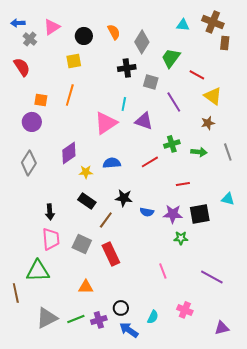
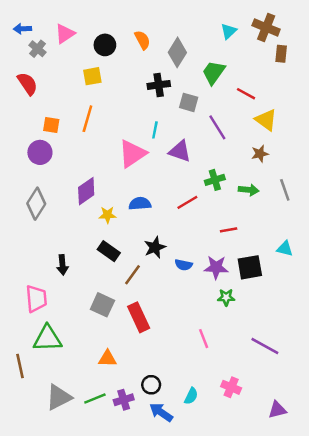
cyan triangle: (183, 25) -> (229, 31), turned -48
black star: (124, 198) -> (155, 247), turned -30
pink trapezoid: (51, 239) -> (36, 299), moved

